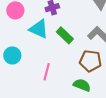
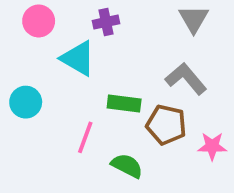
green rectangle: (65, 35) -> (124, 104), moved, turned -42
green semicircle: (82, 85) -> (127, 166), moved

